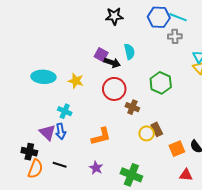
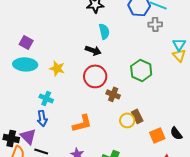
cyan semicircle: (129, 52) -> (104, 31), moved
purple square: (101, 55) -> (26, 42), moved
purple triangle: (48, 132) -> (28, 136), moved

